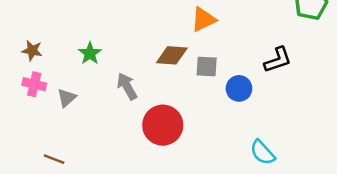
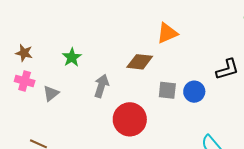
gray square: (207, 66) -> (167, 90), moved
gray arrow: (127, 86) -> (101, 86), turned 45

